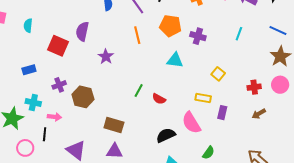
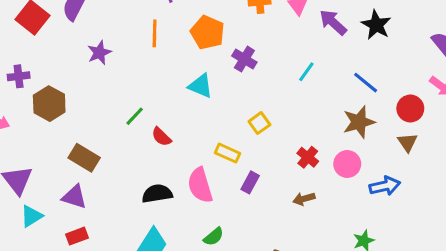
red cross: (254, 87) -> (308, 157), turned 32

